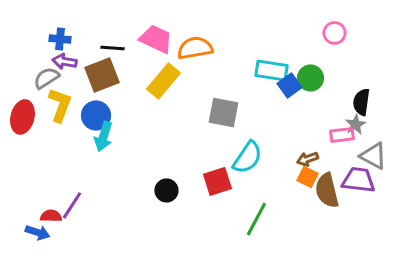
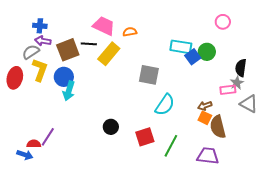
black line: (112, 48) -> (89, 44), moved
orange semicircle: (195, 48) -> (130, 32), size x0.6
purple trapezoid: (358, 180) -> (208, 156), moved
red square: (217, 181) -> (145, 137), moved

